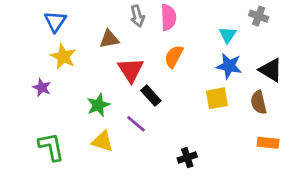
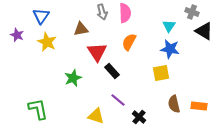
black triangle: (271, 70) -> (204, 31), moved
purple star: (42, 87) -> (17, 35), moved
brown semicircle: (259, 102) -> (174, 104), moved
purple line: (136, 124) -> (118, 100), moved
yellow triangle: (102, 141) -> (96, 116), moved
black cross: (187, 158) -> (139, 117), turned -32

